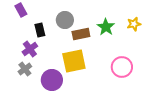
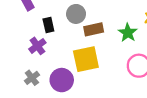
green star: (106, 27) -> (128, 33), moved
gray cross: (25, 69) -> (32, 78), moved

